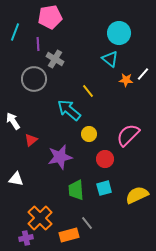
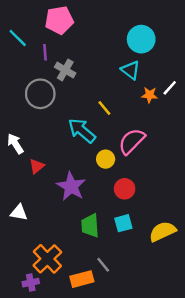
cyan line: (15, 32) -> (18, 38), turned -66
pink semicircle: (128, 135) -> (132, 141), moved
purple star: (60, 157) -> (71, 186), turned -30

